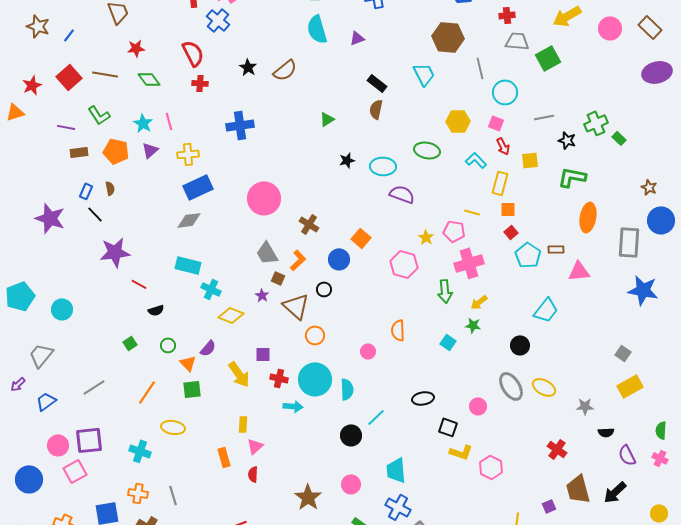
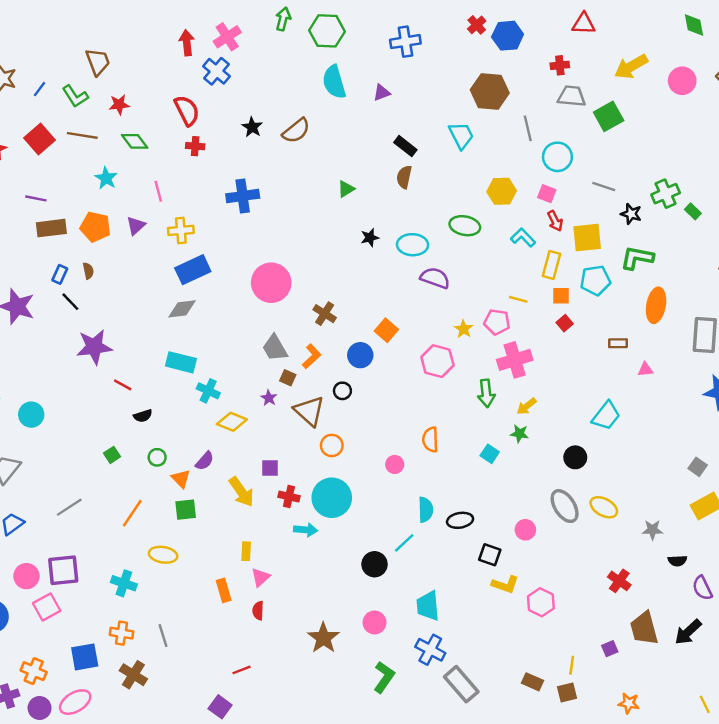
green L-shape: (99, 115) -> (75, 96), moved
gray line: (544, 117) -> (604, 186), turned 30
cyan star: (143, 123) -> (106, 178), moved
brown rectangle: (79, 152) -> (51, 228), size x1.4
yellow square: (530, 160) -> (587, 238), size x1.5
cyan pentagon: (528, 255) -> (595, 280), moved, turned 30
pink triangle: (579, 271) -> (645, 369), size x0.6
cyan semicircle: (347, 389) -> (426, 510), moved

